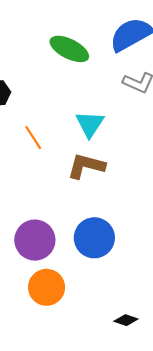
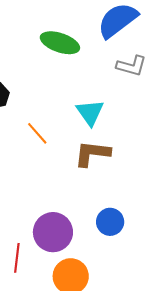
blue circle: (94, 238) -> (110, 222), size x0.7

